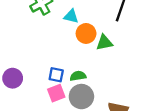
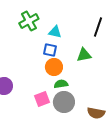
orange circle: (86, 33) -> (54, 67), moved
blue square: (56, 75) -> (50, 50), moved

